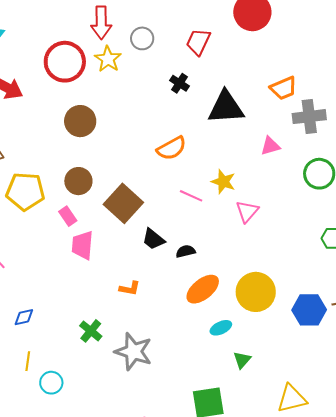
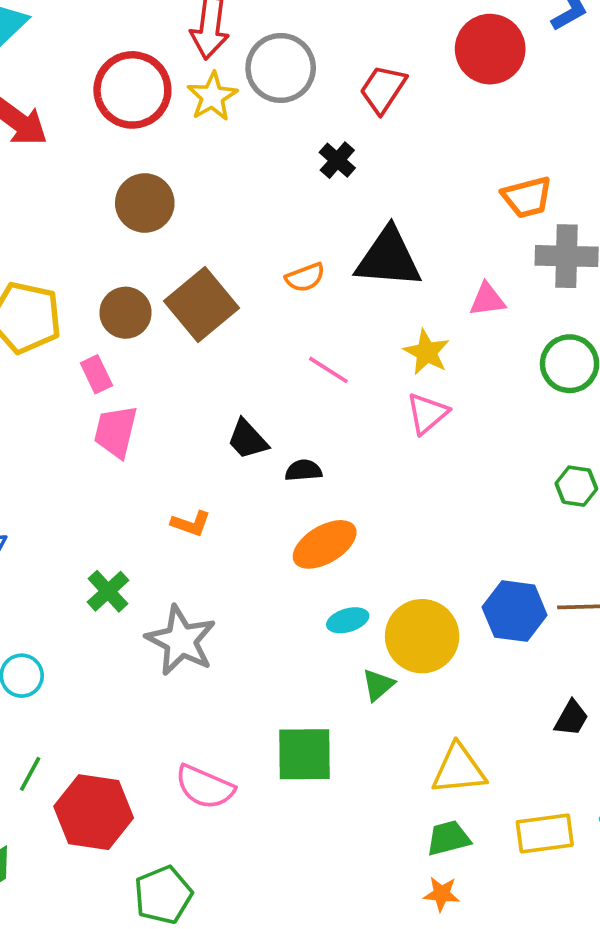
gray circle: (142, 38) -> (281, 68), size x1.6
black triangle: (226, 107) -> (388, 258), moved
orange semicircle: (171, 148) -> (305, 277), size x0.7
yellow star: (223, 182) -> (427, 352), moved
brown square: (123, 203) -> (201, 304), moved
yellow circle: (256, 292) -> (422, 636), moved

